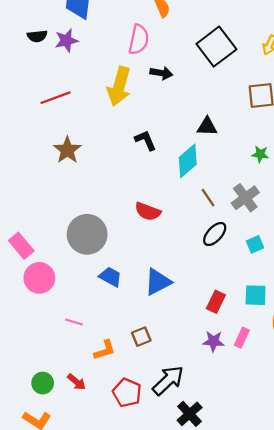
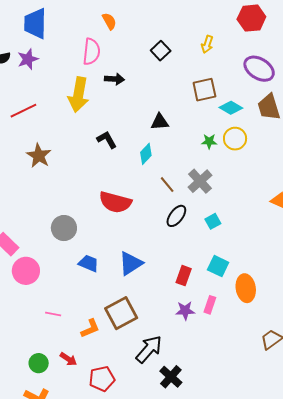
black square: (216, 47) -> (161, 51), size x0.6
cyan diamond: (188, 161) -> (146, 154), size x0.7
red semicircle: (148, 211) -> (115, 202), size x1.4
gray circle: (87, 234) -> (64, 228), size x0.7
cyan square: (256, 295) -> (218, 266), turned 30
pink line: (74, 322) -> (53, 314), moved
brown square: (141, 337) -> (121, 313), size x1.8
red pentagon: (127, 393) -> (102, 379), moved, turned -30

